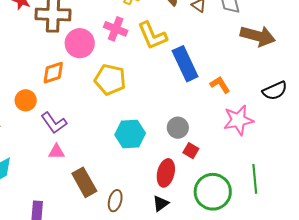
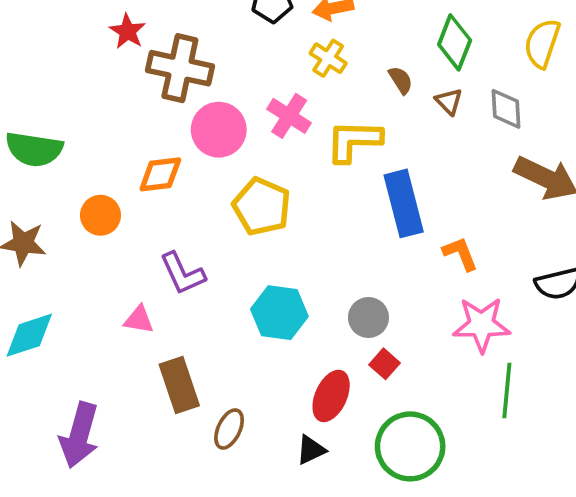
yellow L-shape: (152, 36) -> (354, 141), turned 104
purple L-shape: (54, 123) -> (183, 273), moved
green line: (255, 179) -> (507, 390), moved

